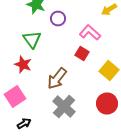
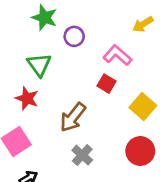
gray cross: (64, 106) -> (82, 155), size x0.7

